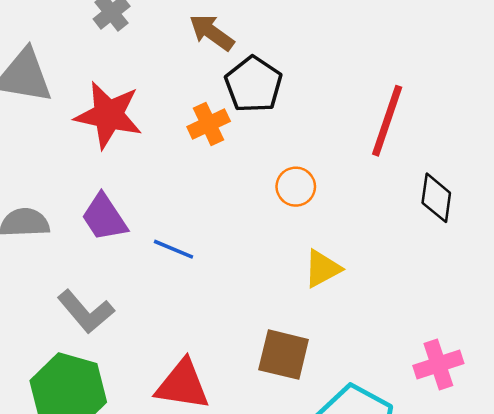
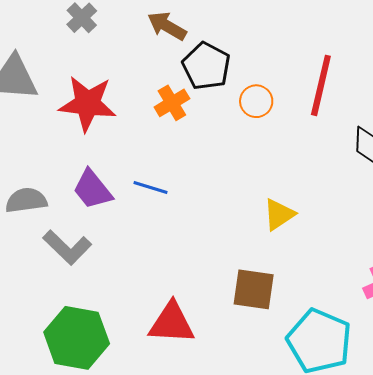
orange circle: (296, 187) -> (256, 101), moved
blue line: (173, 249) -> (151, 188), moved
gray L-shape: (86, 312) -> (67, 247), moved

